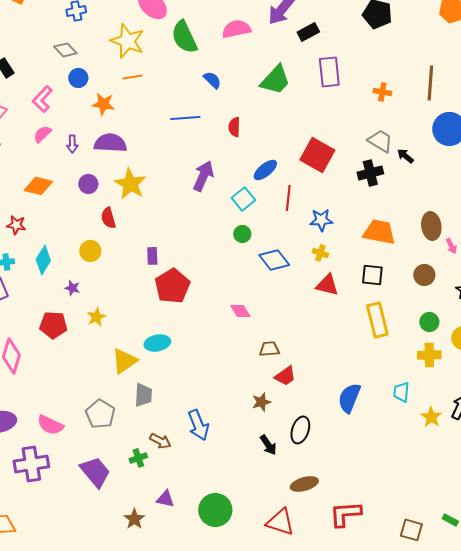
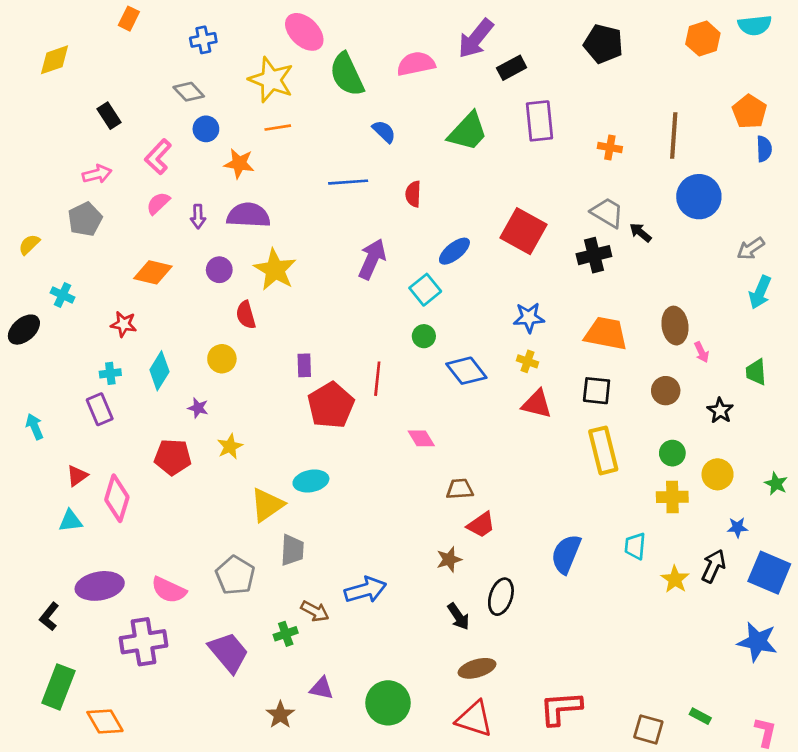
red line: (288, 198) -> (377, 379), moved
blue arrow: (198, 425) -> (365, 590), turned -84
brown ellipse: (304, 484) -> (477, 668), moved

